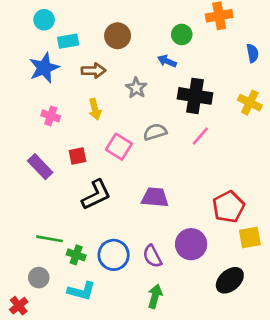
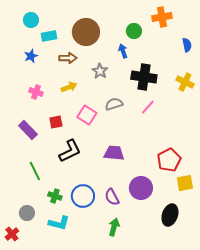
brown circle: (118, 36) -> (86, 32), size x1.4
blue arrow: (167, 61) -> (123, 51), turned 48
blue star: (44, 68) -> (31, 56), size x0.6
yellow arrow: (95, 109) -> (69, 87), turned -98
green line: (49, 239) -> (35, 171), moved, turned 54
black ellipse: (230, 280) -> (170, 215), turned -30

